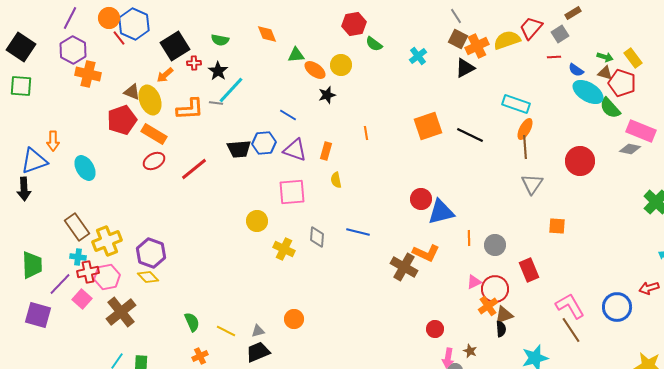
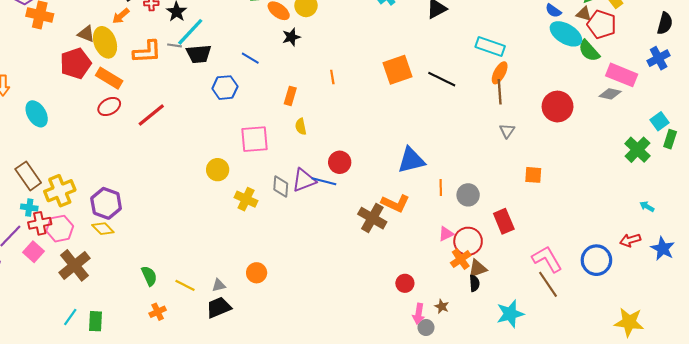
black trapezoid: (239, 149) -> (199, 54), moved
purple triangle: (295, 150) -> (304, 180), moved, turned -40
gray triangle: (532, 184) -> (507, 131), size x0.7
red circle: (421, 199) -> (340, 162), moved

